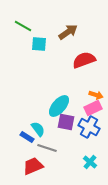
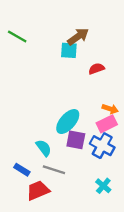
green line: (23, 26) -> (17, 37), moved
cyan square: (39, 44) -> (69, 50), moved
red semicircle: (84, 60) -> (96, 69), size x0.6
blue rectangle: (27, 137) -> (22, 170), moved

